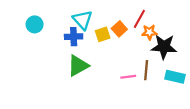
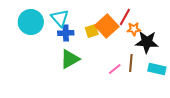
cyan triangle: (83, 20) -> (60, 18), moved
cyan circle: (35, 24) -> (31, 22), size x1.6
orange square: (119, 29) -> (107, 26), size x1.6
pink line: (128, 77) -> (115, 69), turned -32

